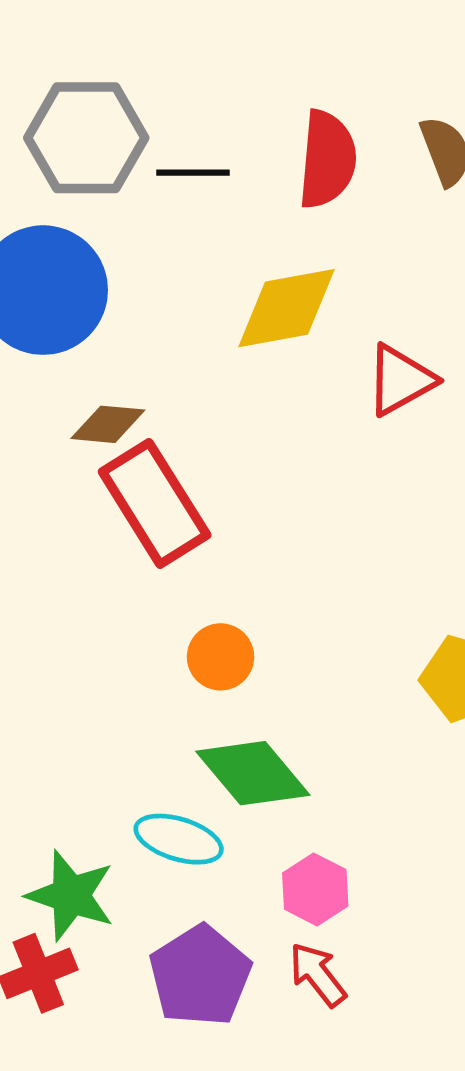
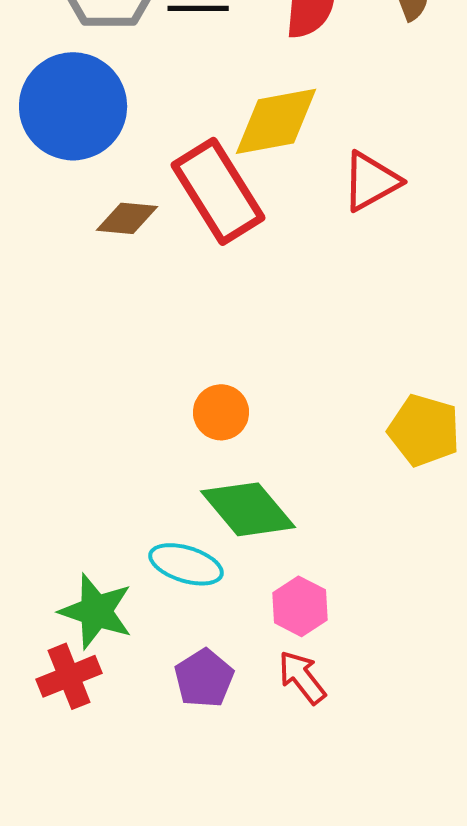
red rectangle: (155, 503) -> (218, 191), moved
purple pentagon: (200, 976) -> (204, 678), size x0.7

